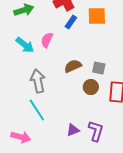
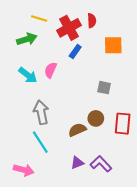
orange square: (97, 16) -> (113, 45), moved
brown semicircle: (73, 66) -> (77, 130), moved
gray square: (99, 68) -> (104, 88), moved
purple L-shape: (96, 131) -> (101, 164), turned -60

